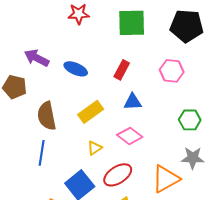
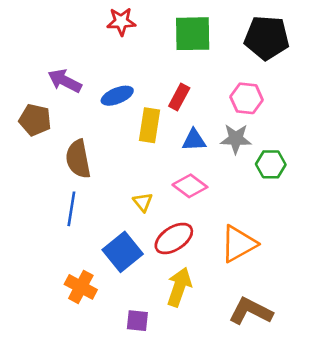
blue ellipse: (76, 69) -> (117, 96), turned -45
yellow rectangle: (91, 112) -> (150, 125), moved, turned -45
yellow triangle: (95, 148) -> (143, 202), turned -35
gray star: (193, 158) -> (236, 139), moved

